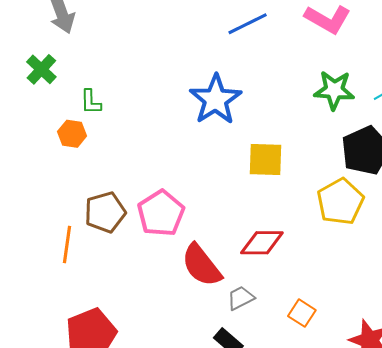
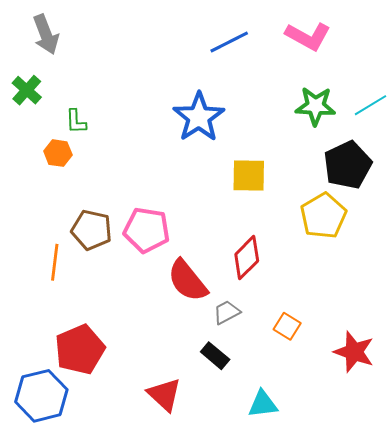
brown pentagon: (105, 212) -> (92, 230), turned 30
pink pentagon: (161, 213) -> (147, 230), turned -30
red diamond: (262, 243) -> (247, 258), turned -45

